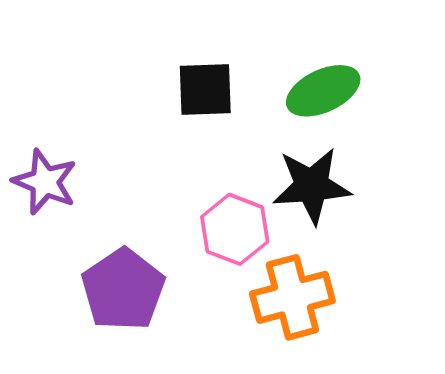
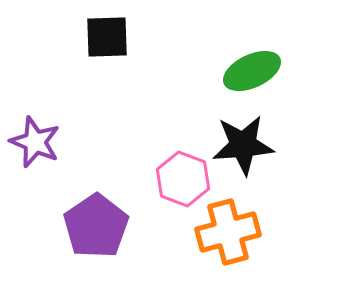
black square: (205, 90) -> (107, 37), moved

